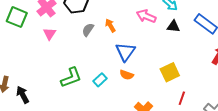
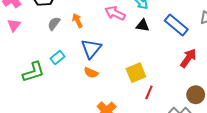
cyan rectangle: (100, 80) -> (57, 58), moved
red line: (182, 98) -> (149, 92), moved

